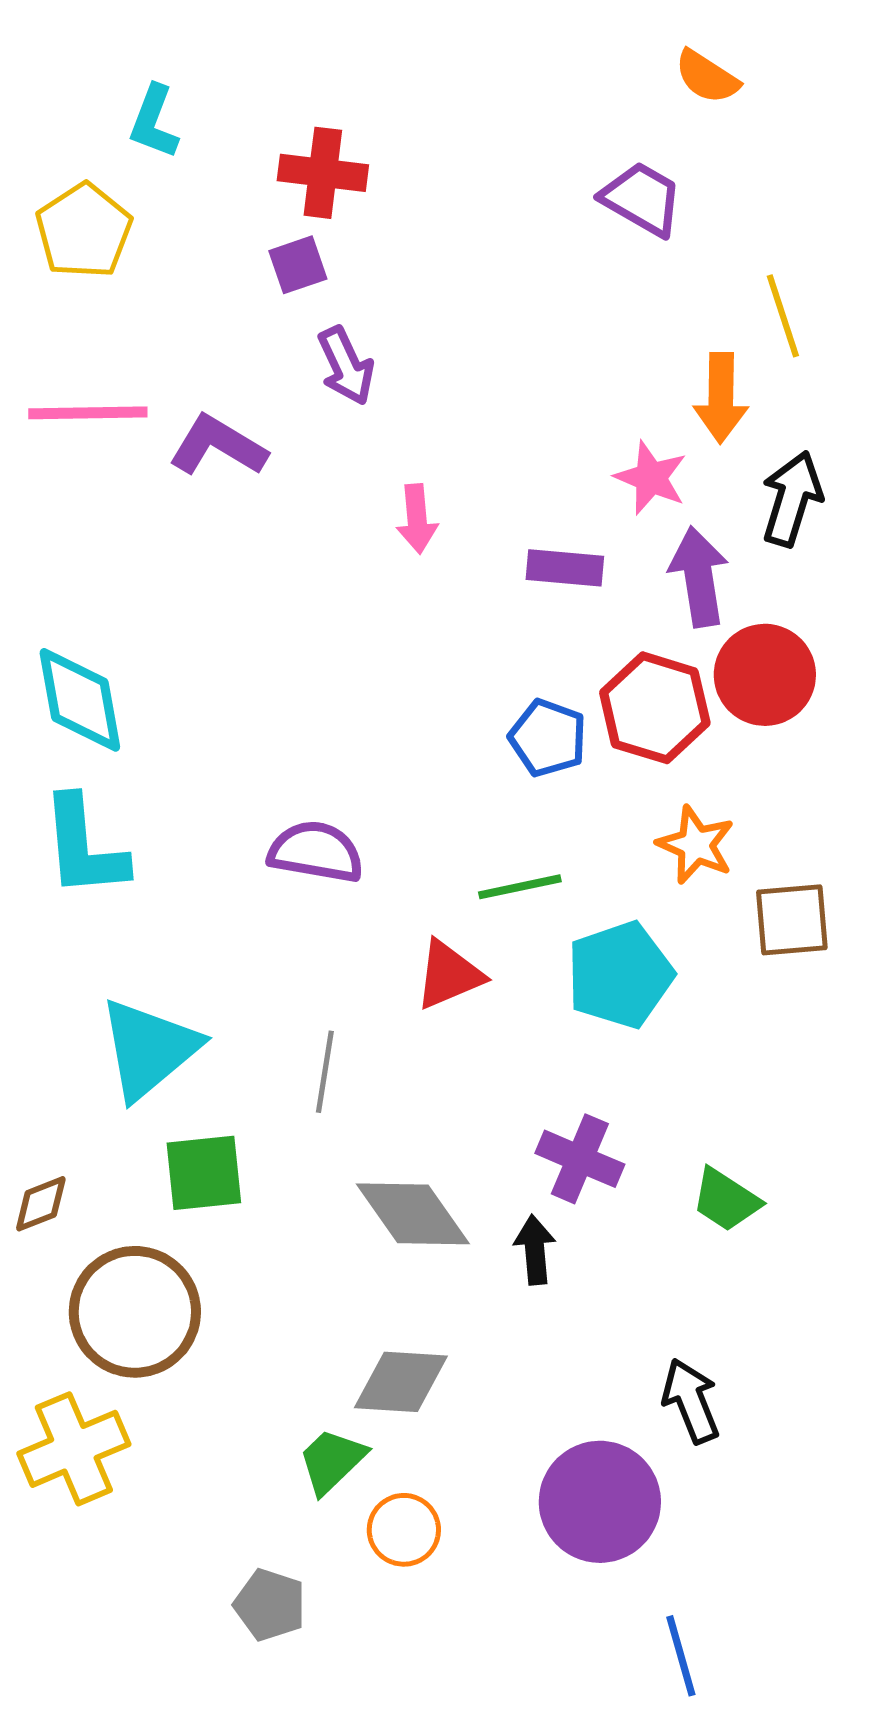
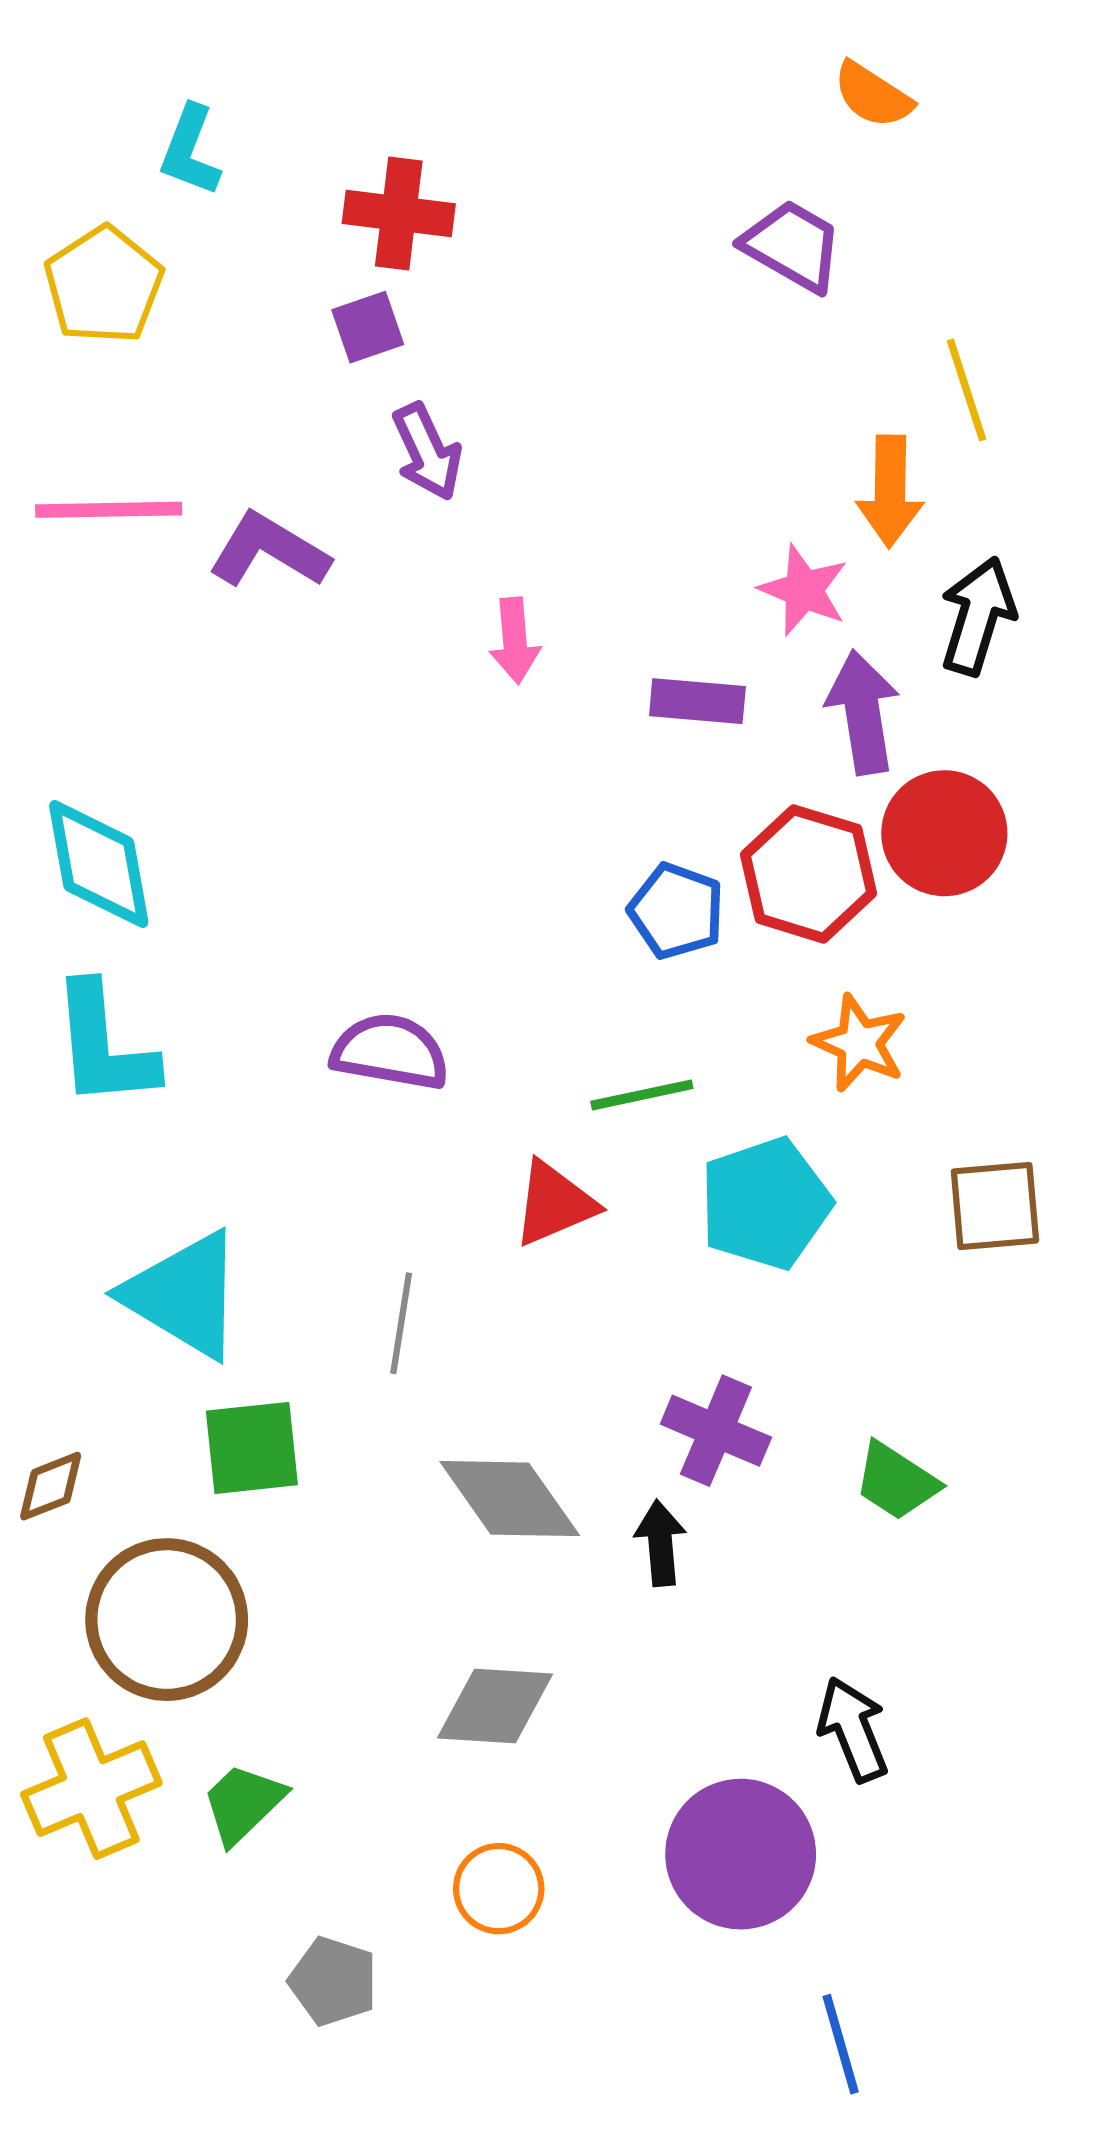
brown square: (792, 920) -> (995, 1206), moved
cyan triangle: (149, 1049) -> (184, 1295), turned -49
green trapezoid: (332, 1461) -> (243, 1803), moved

